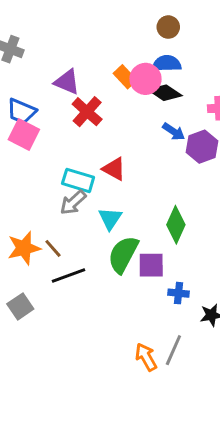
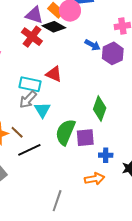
purple triangle: (67, 82) -> (34, 15), moved
black diamond: (165, 93) -> (54, 27), moved
cyan triangle: (110, 219) -> (42, 110), moved
gray line: (173, 350) -> (57, 201), moved
orange arrow: (146, 357) -> (95, 179), moved, turned 114

